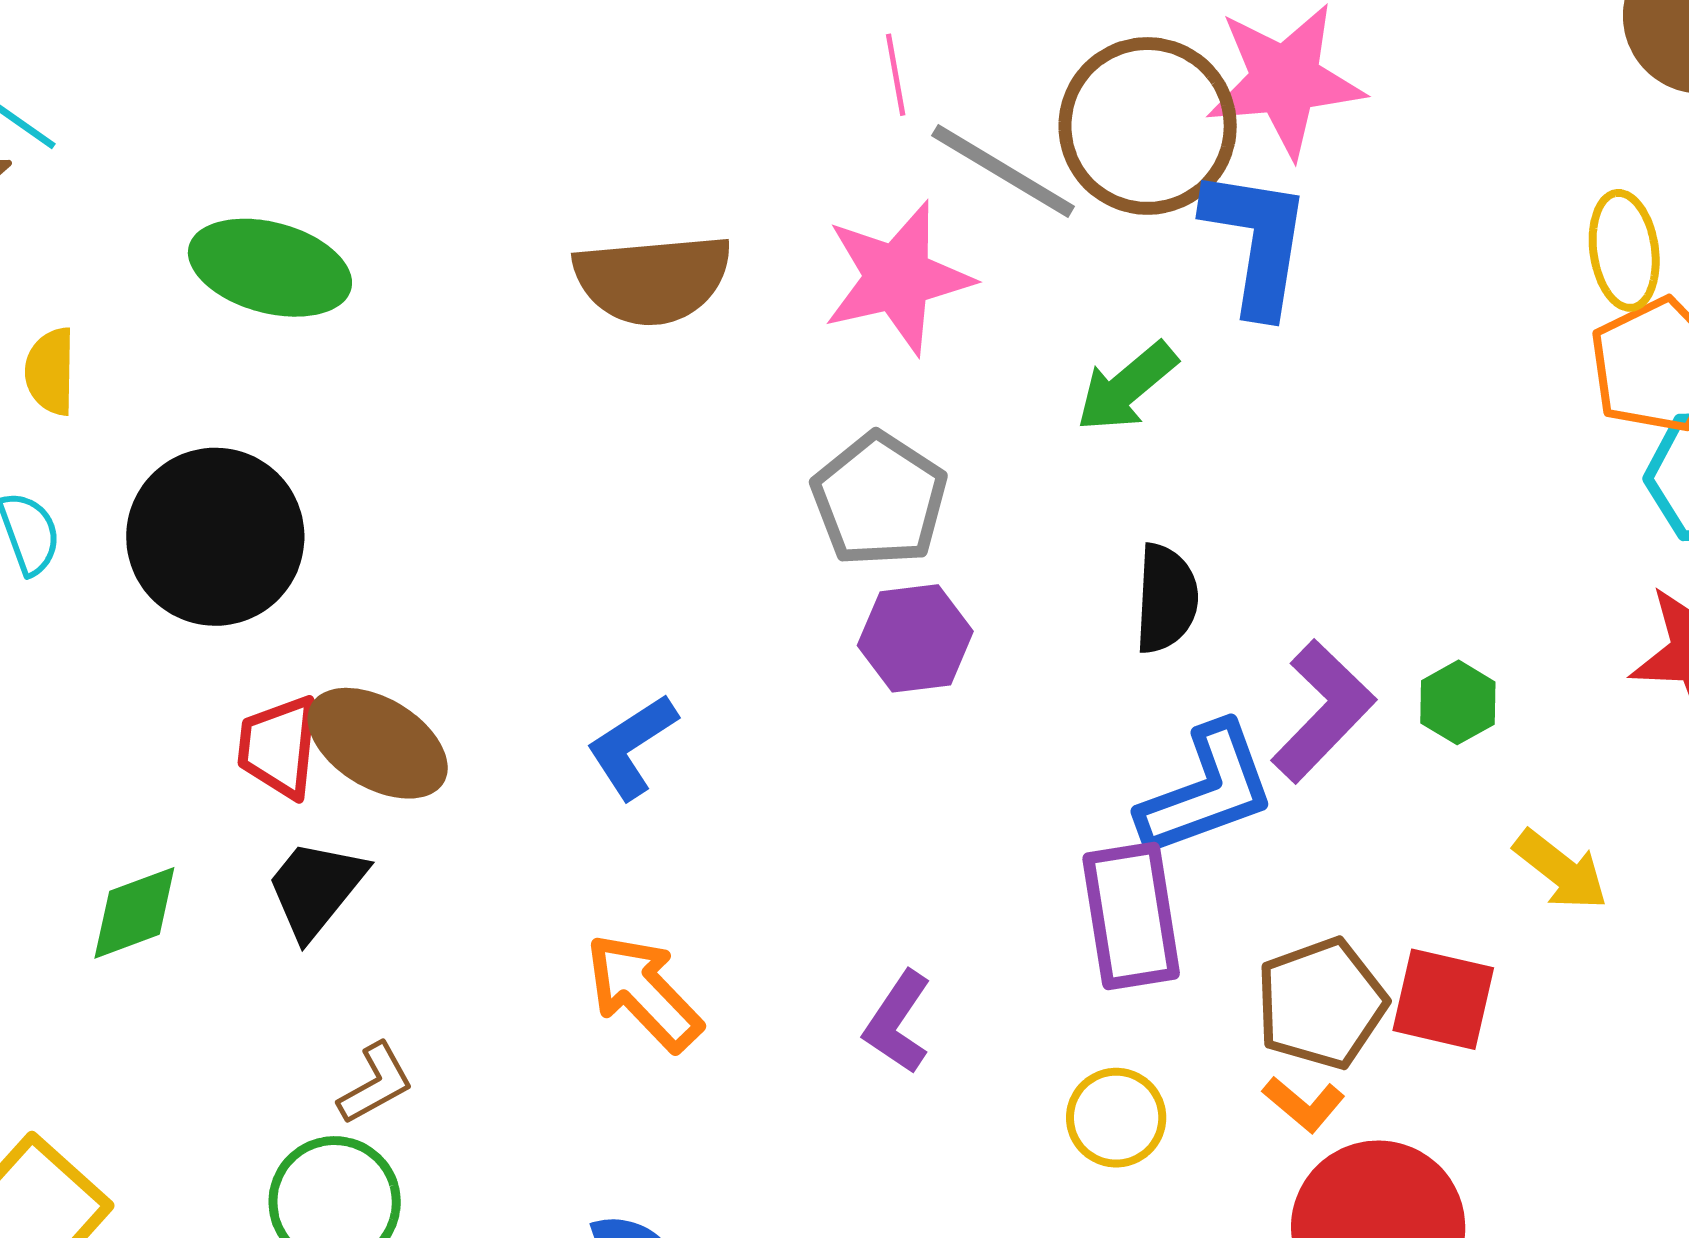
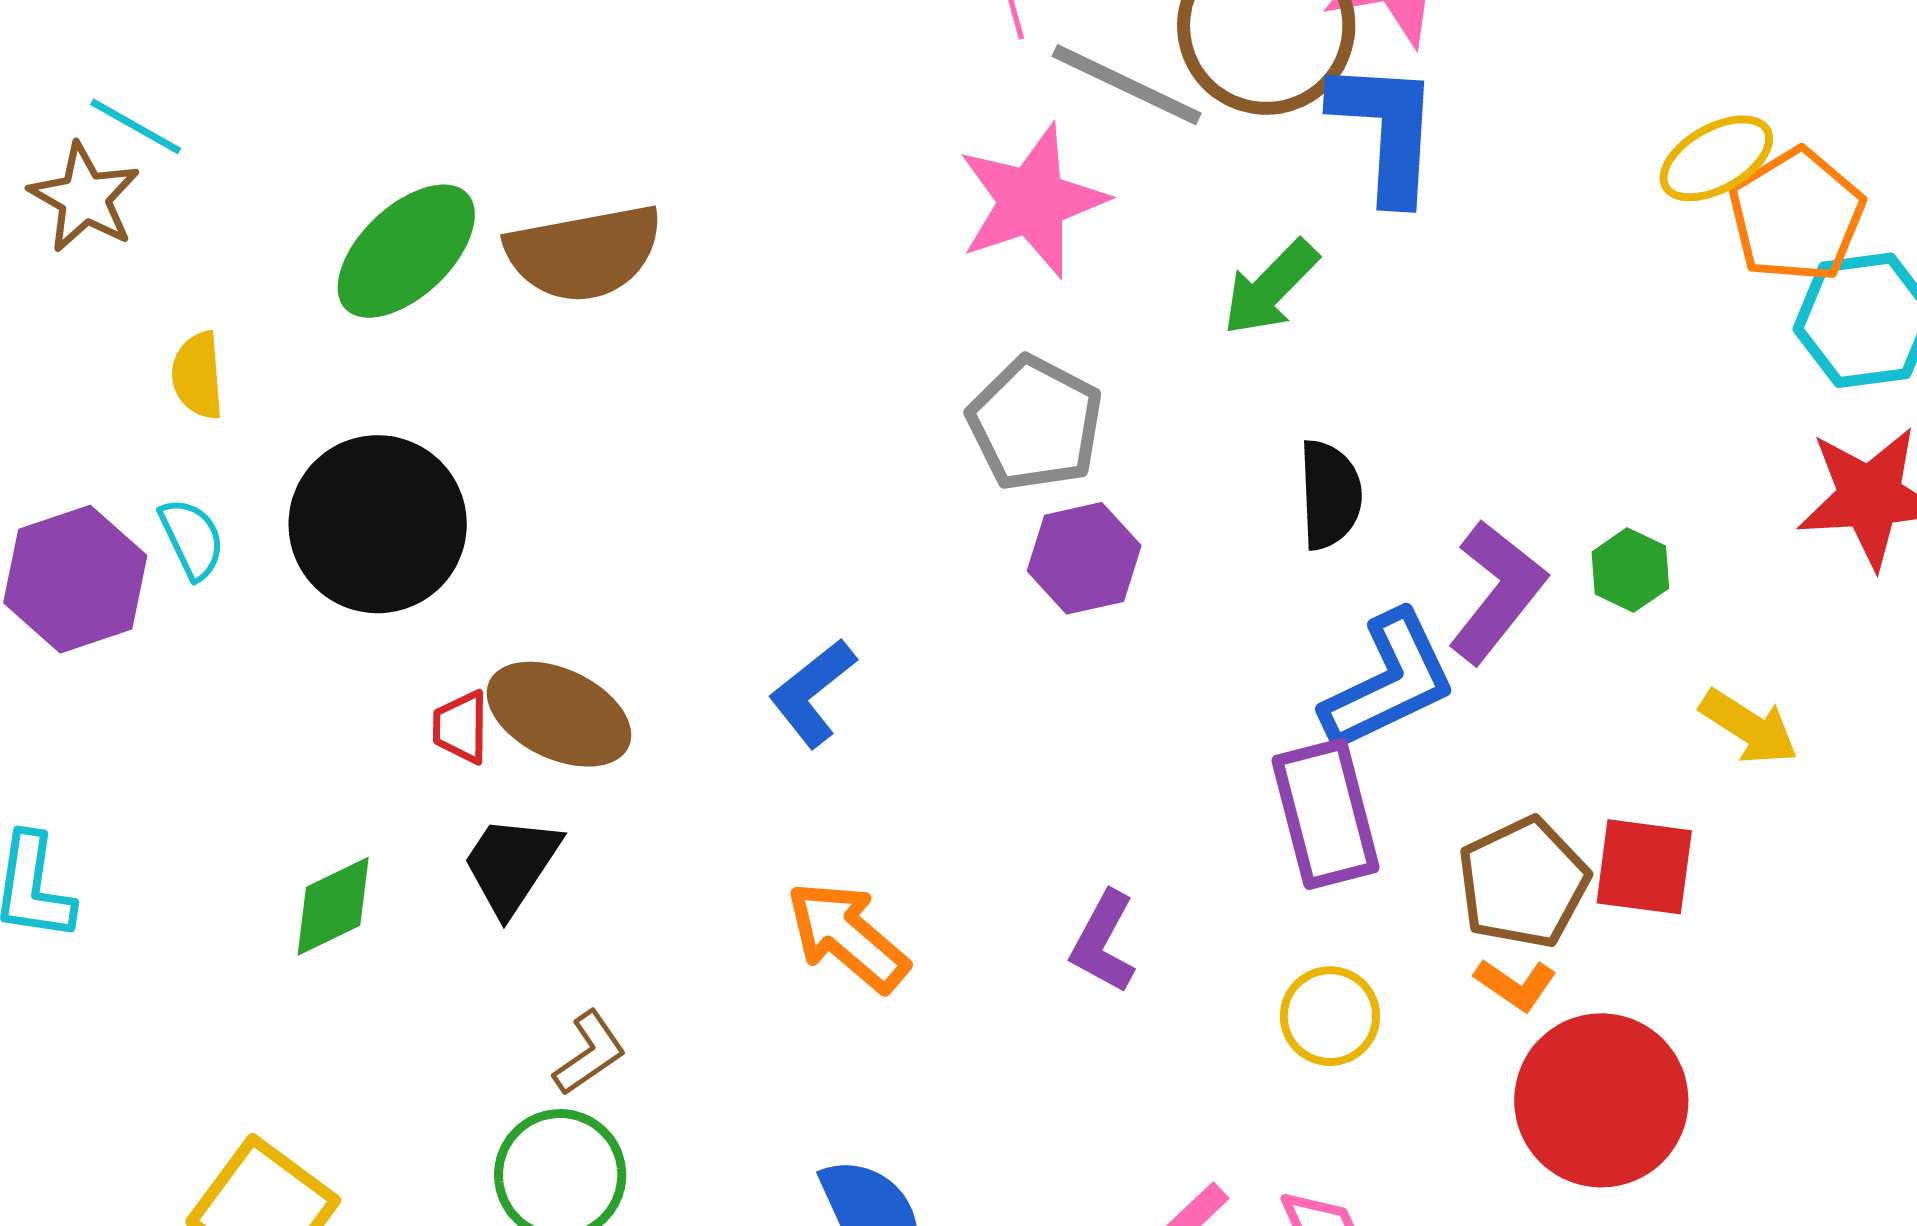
yellow ellipse: (1624, 250) -> (1716, 158), moved, turned 74
green ellipse: (270, 268) -> (406, 251), turned -53
brown semicircle: (653, 279) -> (584, 253), moved
red trapezoid: (279, 747) -> (461, 727), size x0.7

